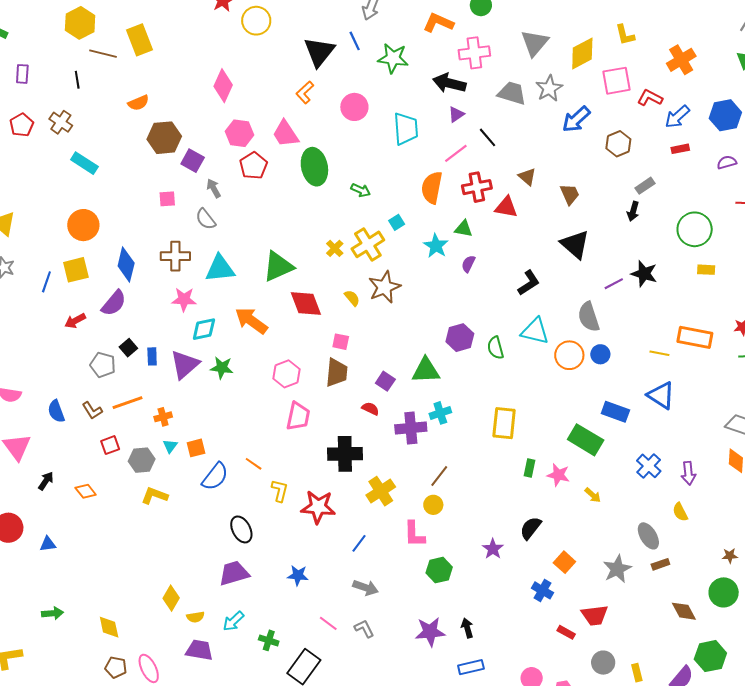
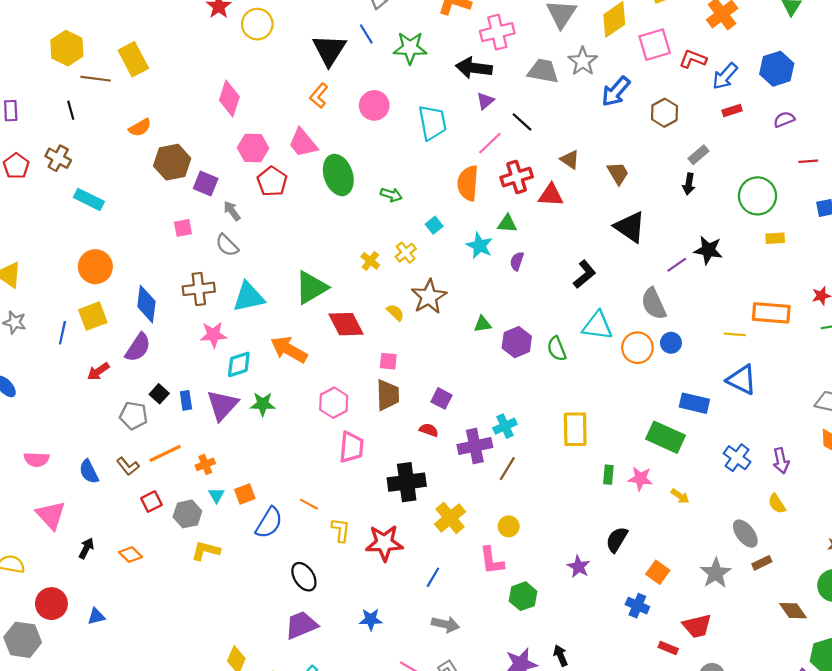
yellow cross: (368, 244) -> (406, 253), size x0.6
green triangle: (426, 370) -> (483, 324), moved, size x0.6
brown line: (439, 476) -> (507, 469), moved

